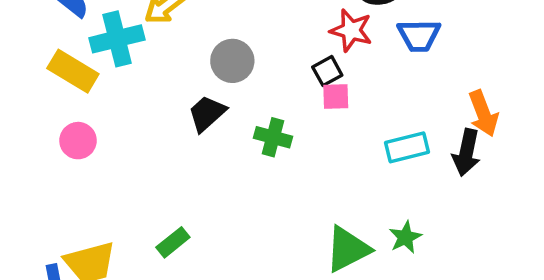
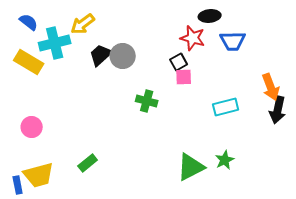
black trapezoid: (207, 113) -> (101, 55), moved
pink circle: (78, 141) -> (32, 127), moved
black arrow: (466, 152) -> (278, 110), moved

